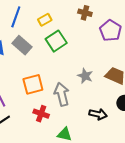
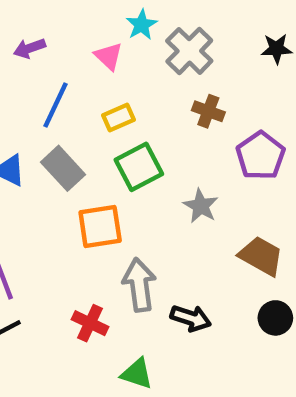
gray star: (85, 76) -> (201, 206), moved
orange square: (33, 84) -> (100, 226), moved
black arrow: (98, 114) -> (191, 318), moved

